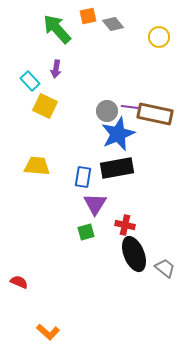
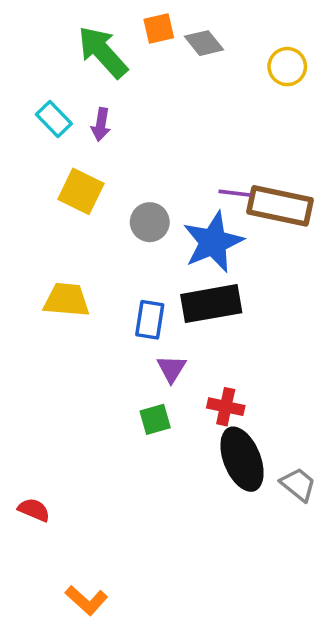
cyan rectangle: (30, 81) -> (54, 119), moved
gray circle: (107, 111) -> (150, 222), moved
purple triangle: (95, 204) -> (171, 369), size x0.7

